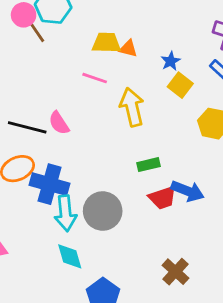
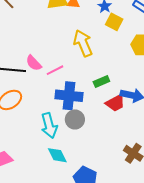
pink line: (95, 78) -> (55, 70), moved, turned -36
blue cross: (49, 184) -> (69, 96), moved
gray circle: (103, 211) -> (75, 119), size x0.7

